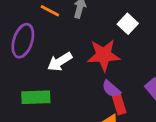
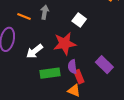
purple semicircle: (111, 89) -> (72, 67), turned 48
green rectangle: (36, 97) -> (50, 73), moved

